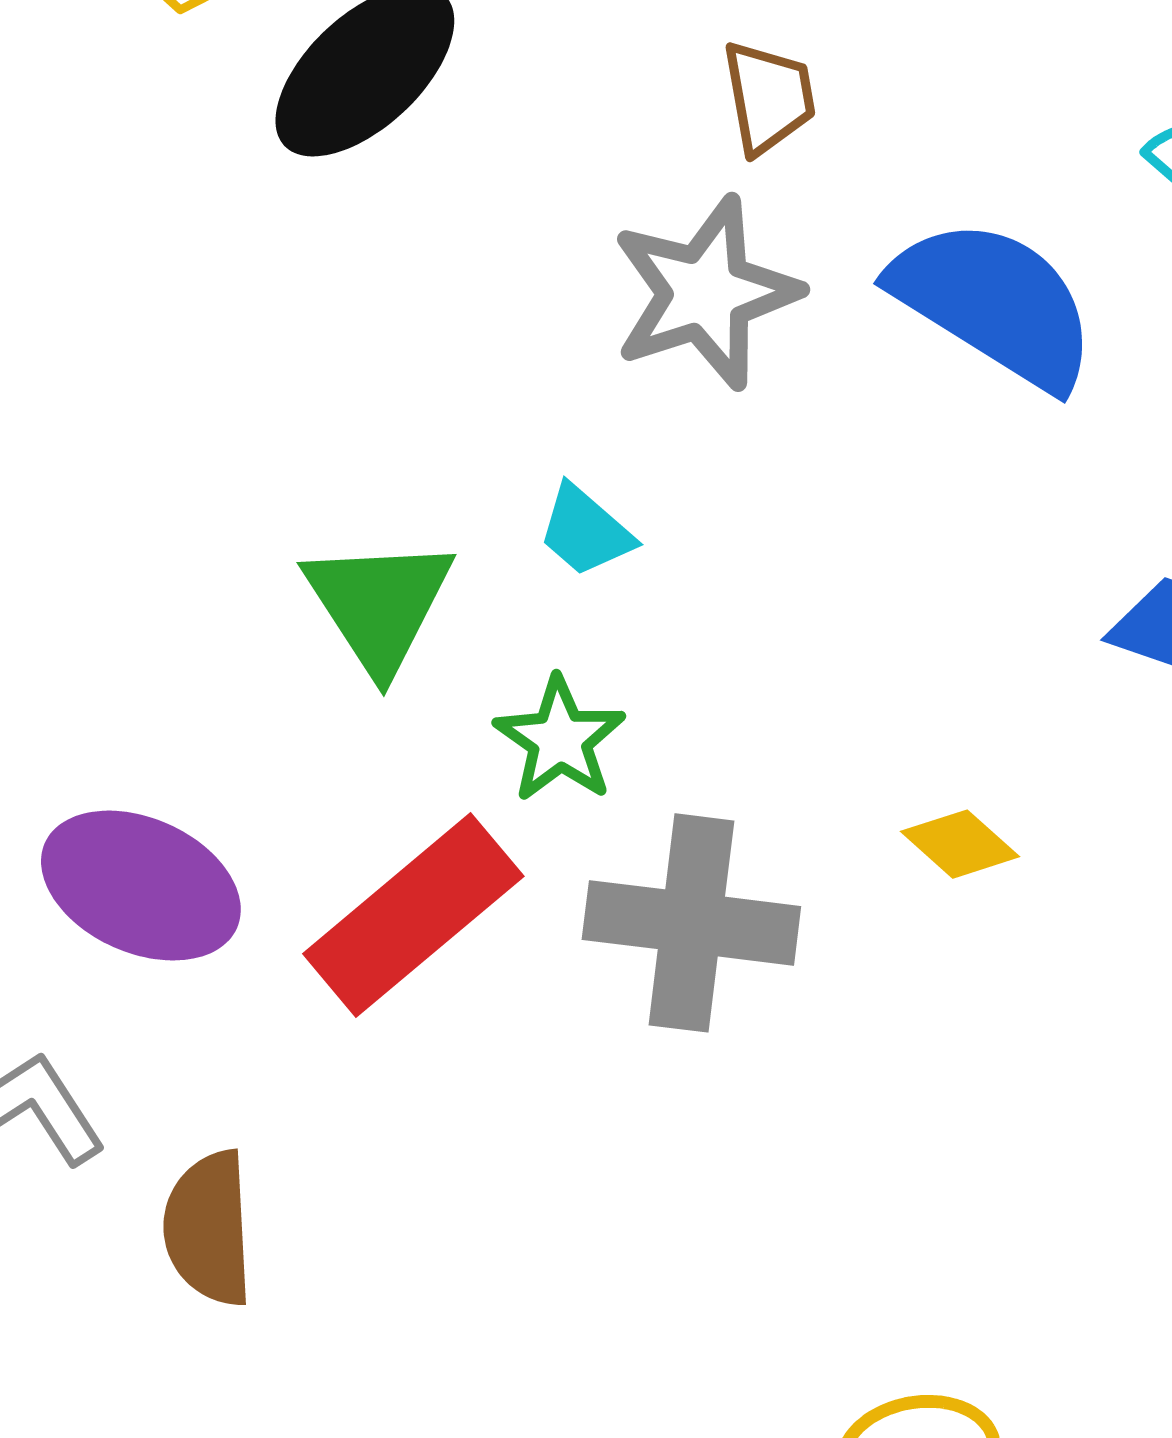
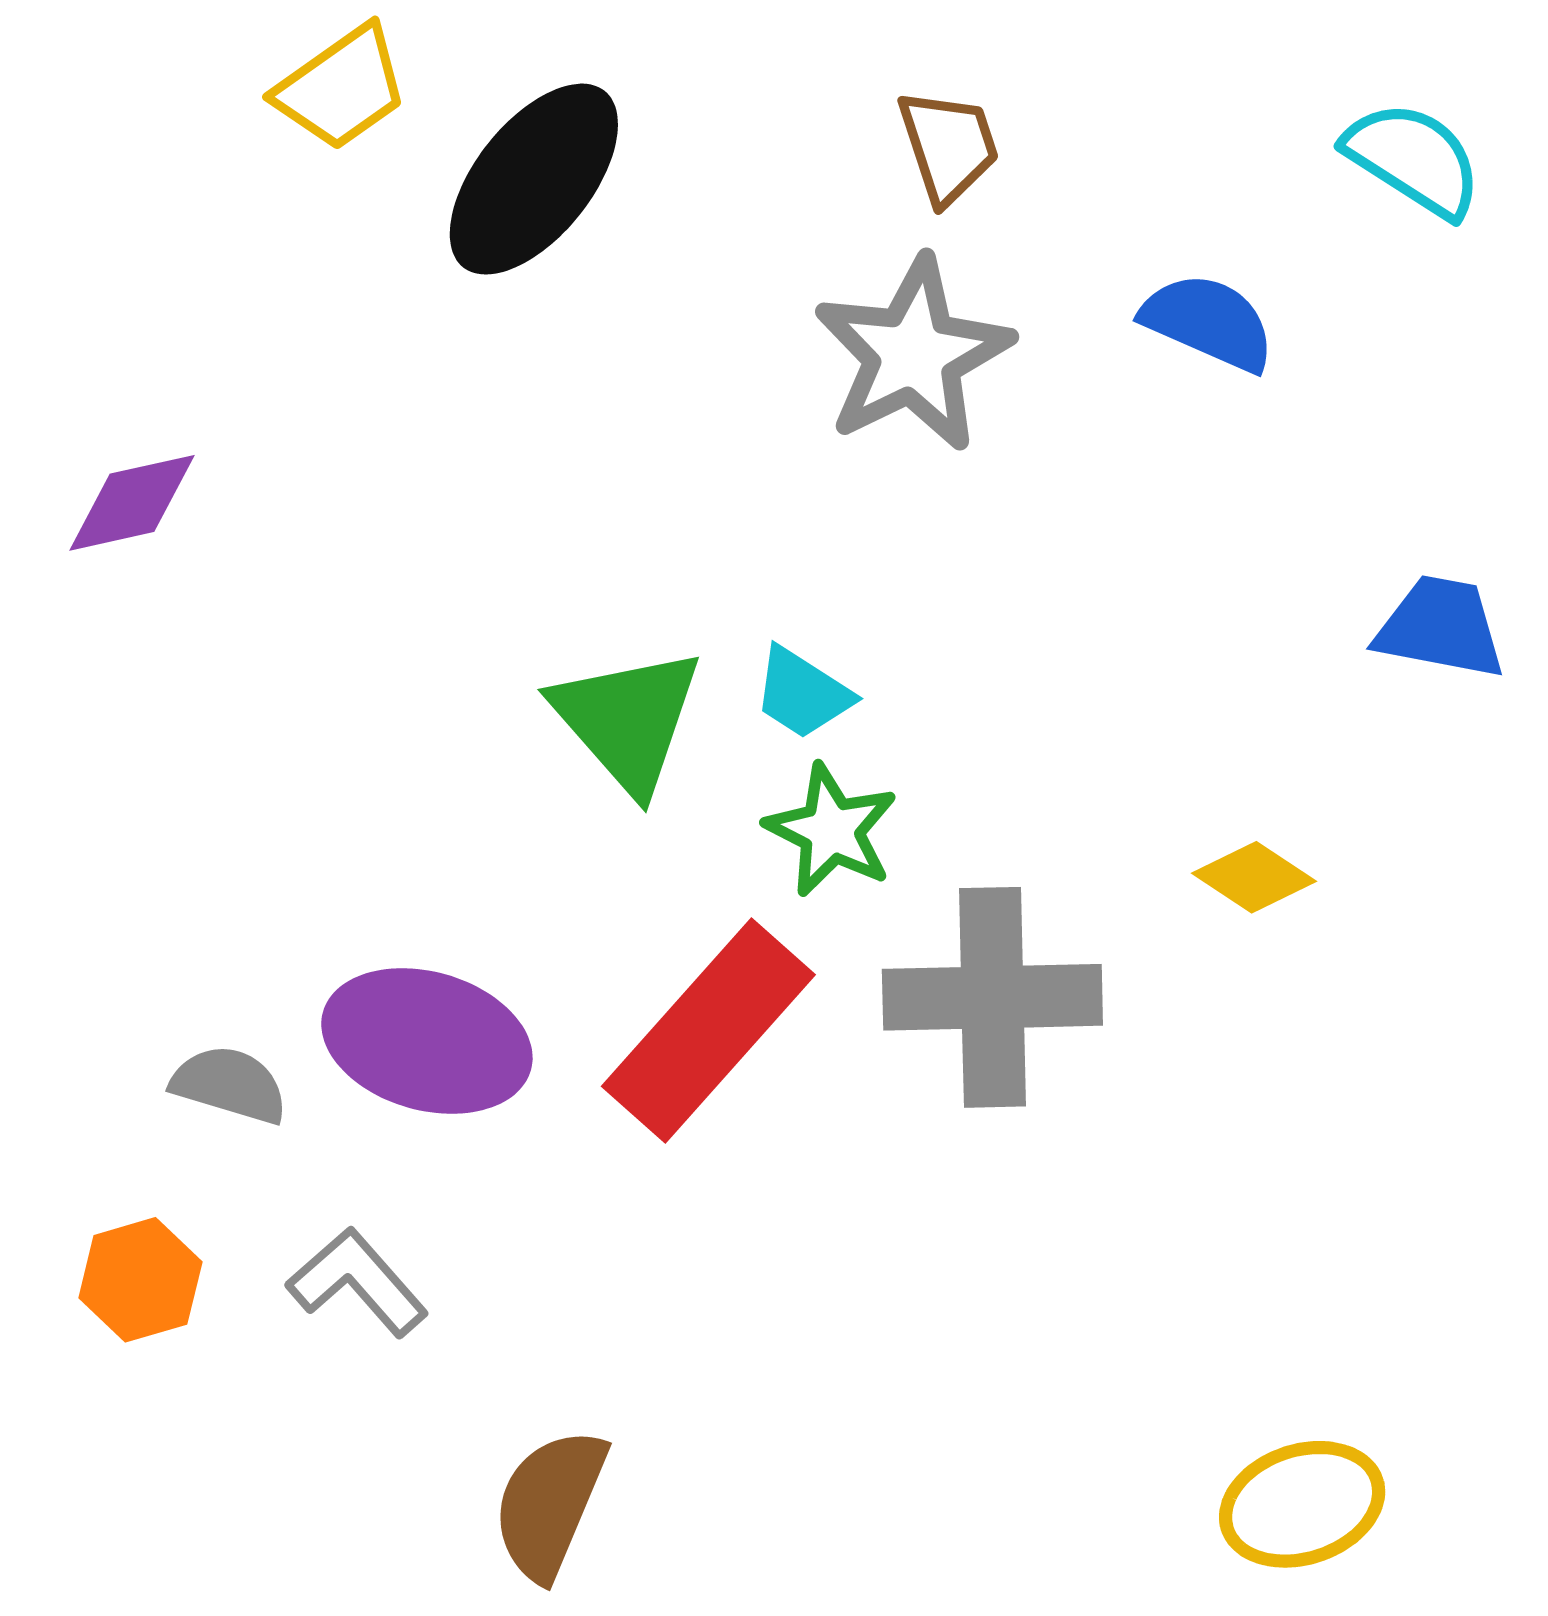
blue semicircle: (994, 303) -> (1208, 322), size x0.6
cyan trapezoid: (585, 531) -> (803, 693), moved
brown semicircle: (209, 1228) -> (550, 1504), moved, turned 34

